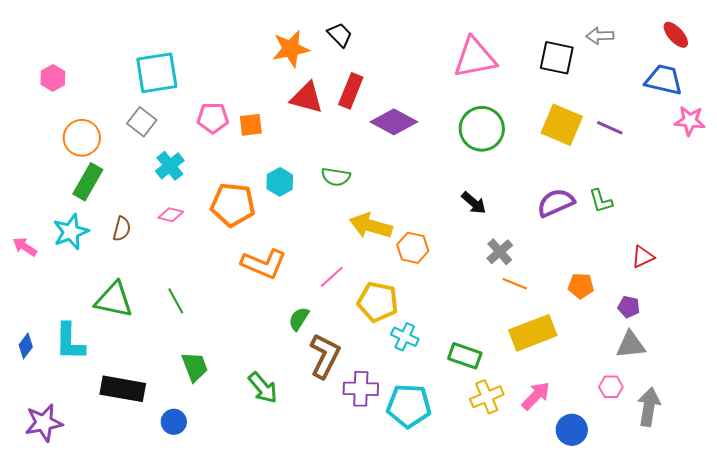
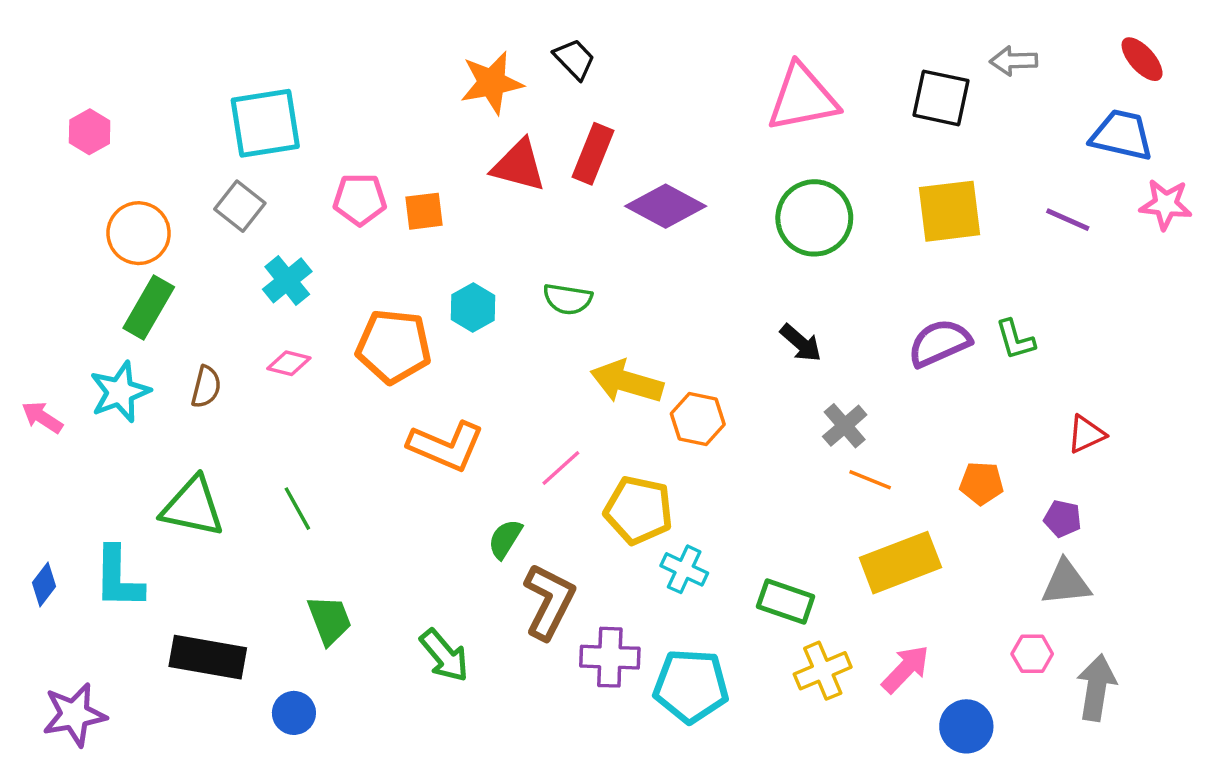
yellow square: (562, 125) -> (949, 211), turned -30
purple line: (610, 128) -> (1068, 220), moved

